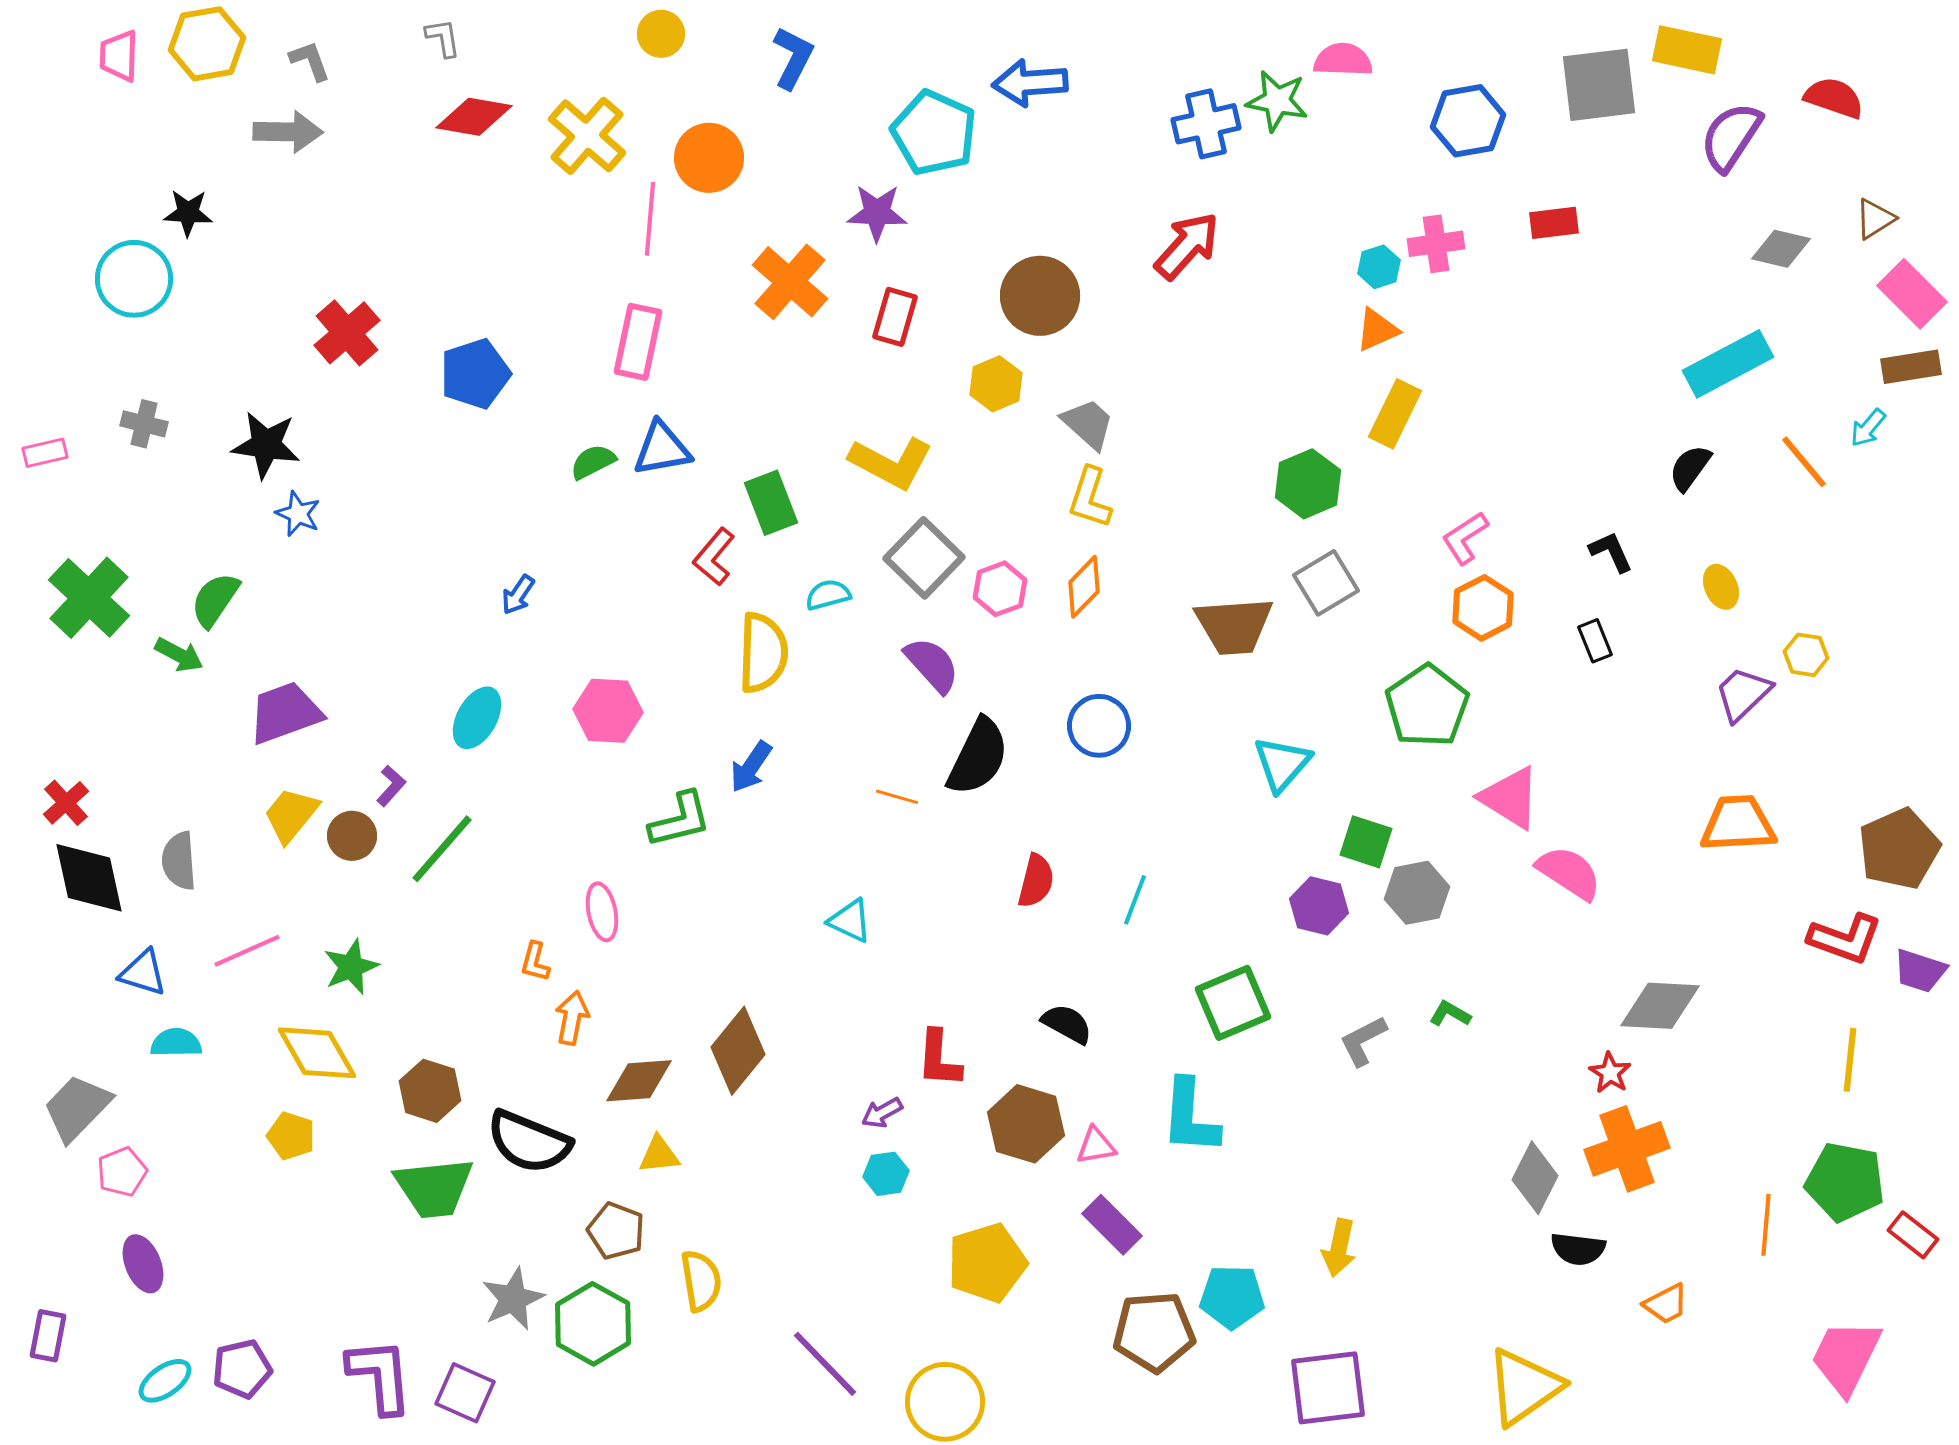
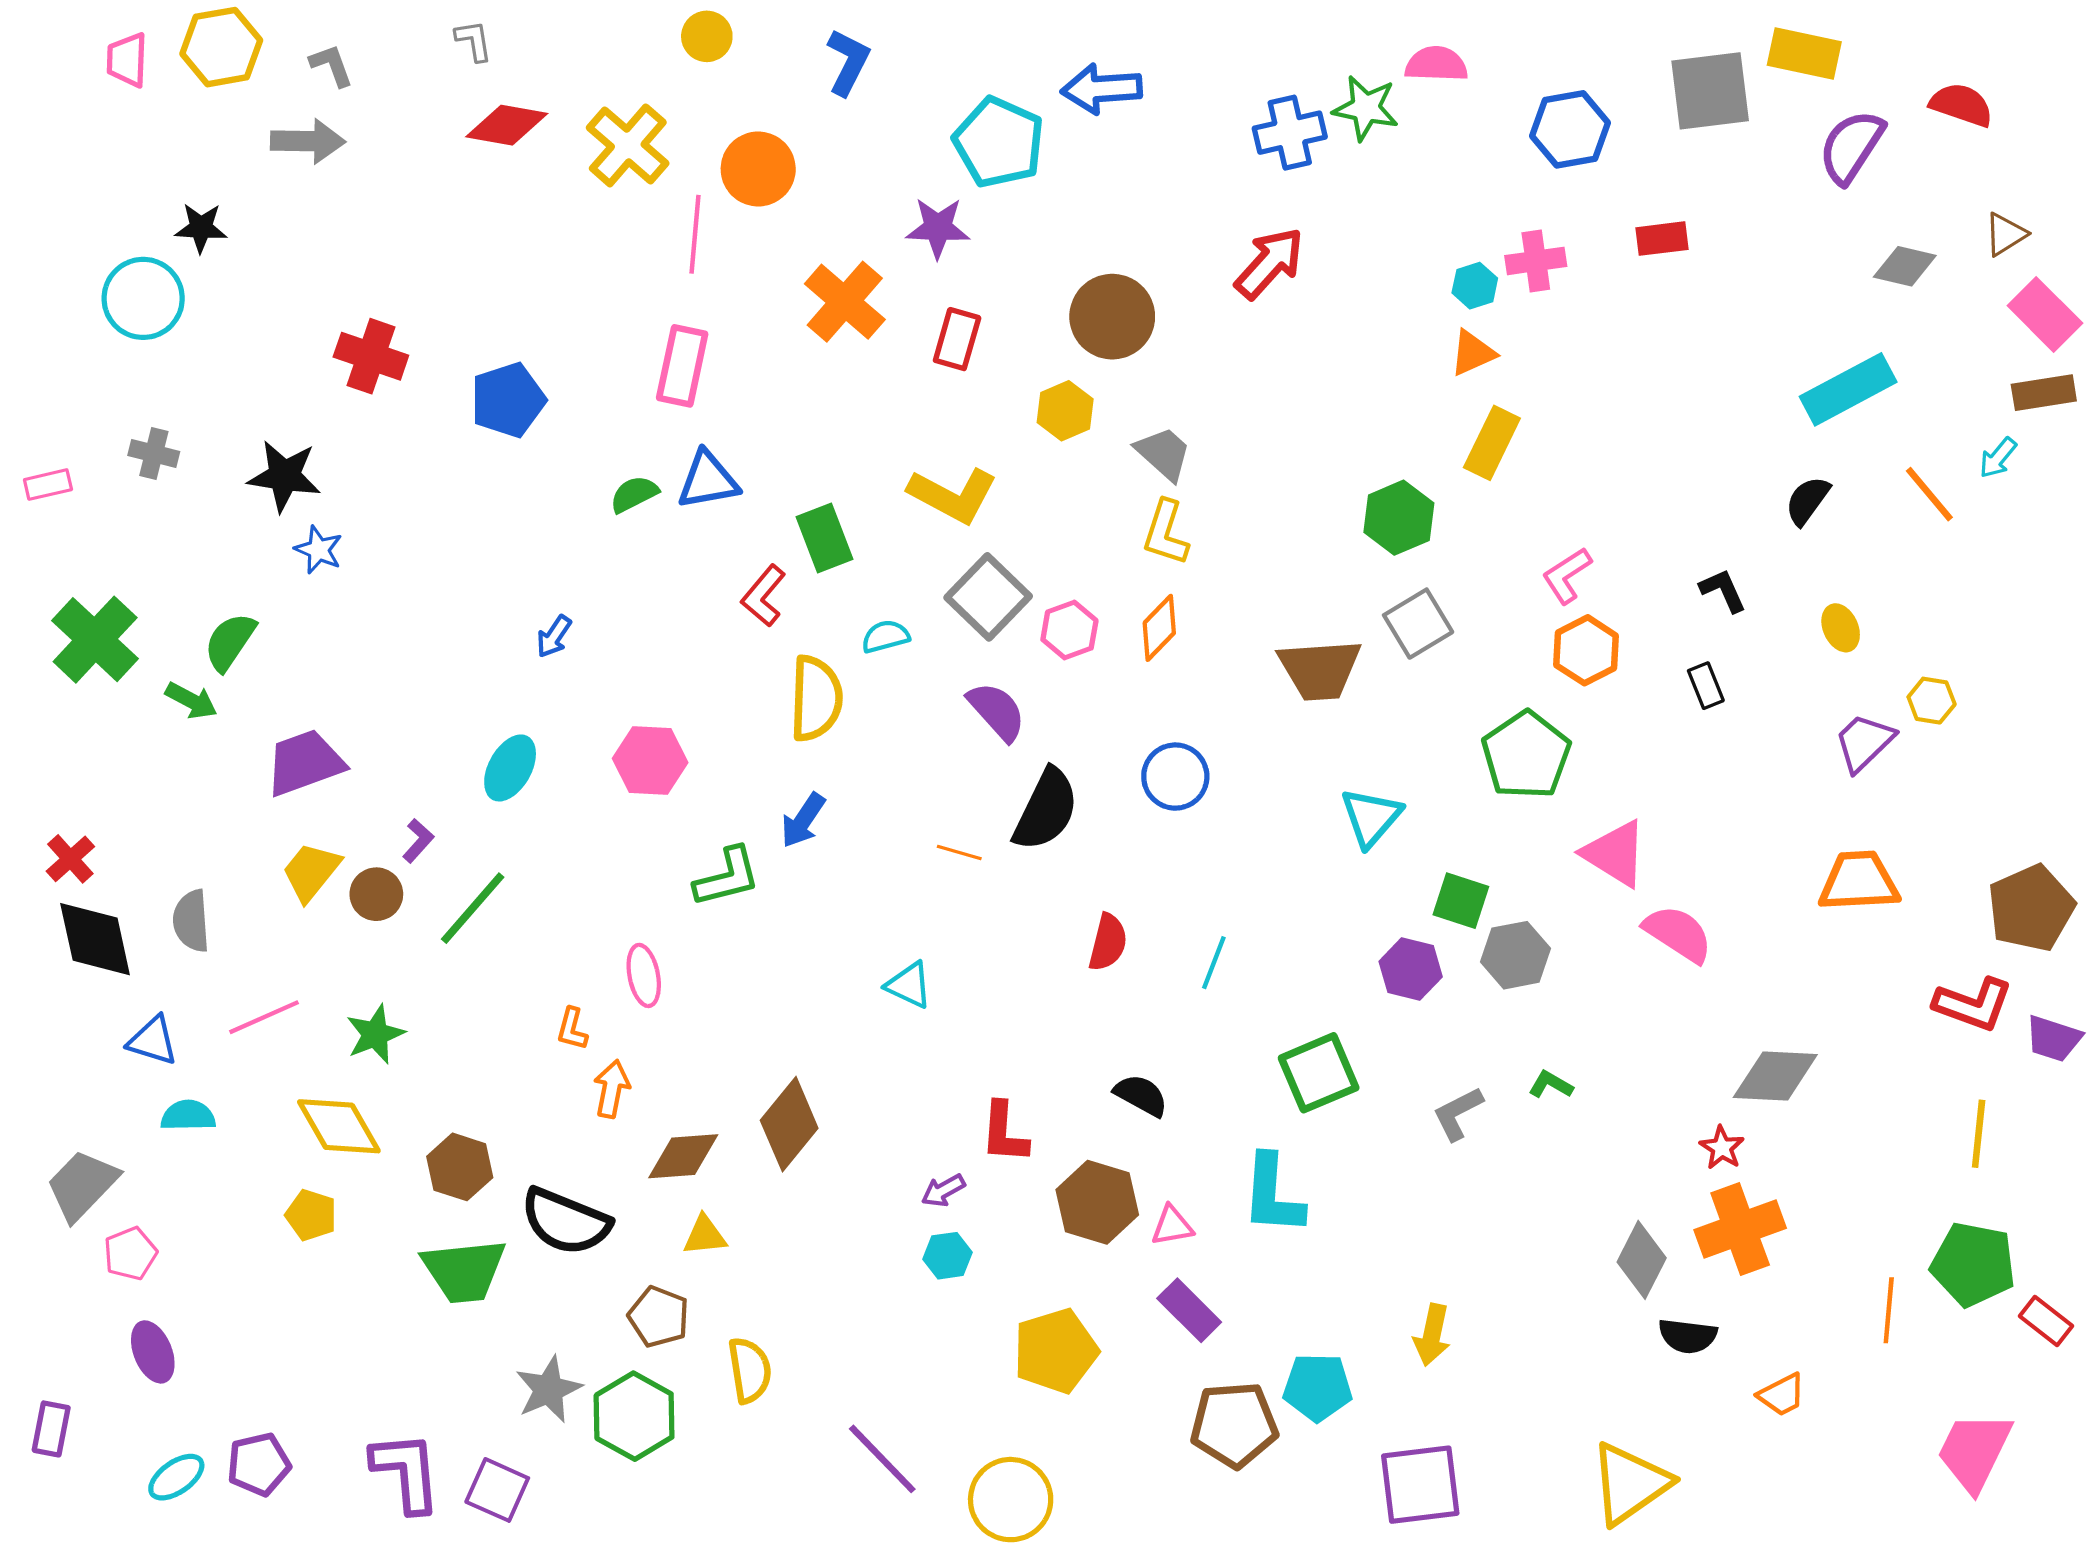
red cross: (347, 333) -> (371, 356), turned -30

